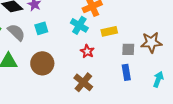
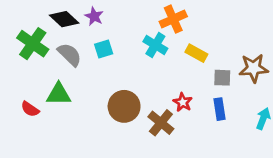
yellow rectangle: (109, 31) -> (196, 53), turned 42
red star: (87, 51) -> (183, 102), moved
brown circle: (42, 63) -> (124, 106), moved

